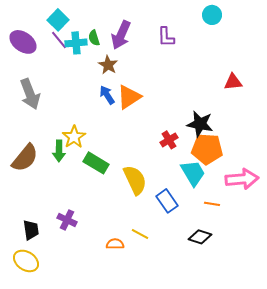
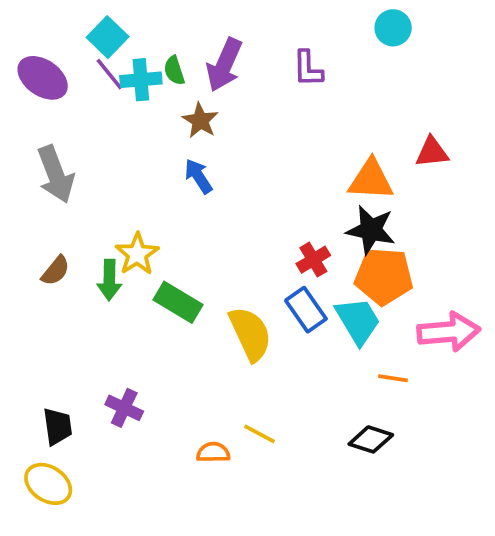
orange triangle: (129, 97) -> (371, 180), moved, turned 36
brown semicircle: (25, 158) -> (56, 271), moved, size x0.6
blue rectangle: (167, 201) -> (306, 310), moved

